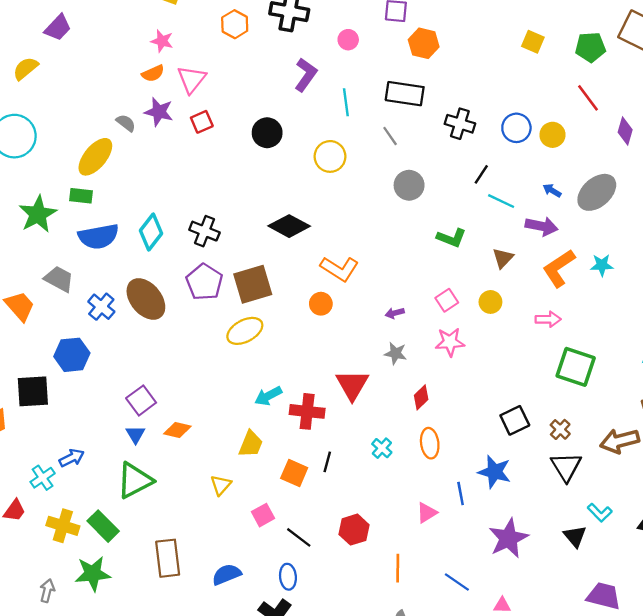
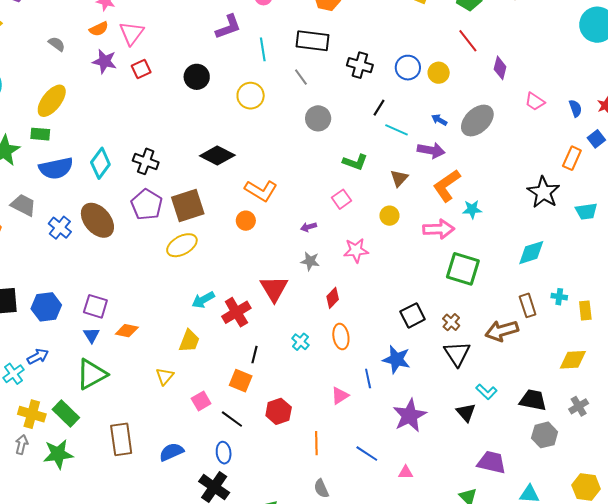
purple L-shape: (306, 75) -> (228, 27), turned 36
gray semicircle: (126, 123) -> (57, 44), moved
cyan star: (602, 265) -> (472, 209), moved
pink square: (447, 300) -> (342, 199), moved
pink arrow: (548, 319) -> (439, 229), size x1.4
blue hexagon: (72, 355) -> (46, 307), moved
purple square: (141, 400) -> (95, 306), turned -35
red cross: (307, 411) -> (236, 312), turned -36
orange square: (294, 473) -> (241, 381), moved
gray arrow: (47, 591) -> (22, 445), moved

